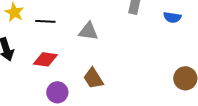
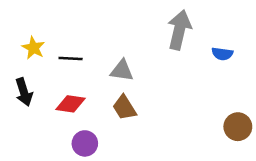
brown trapezoid: (93, 78) -> (124, 108), moved

